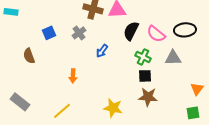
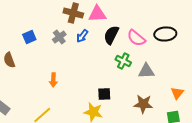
blue arrow: (102, 51) -> (82, 36), moved
gray triangle: (173, 58) -> (146, 71), moved
black square: (145, 76) -> (104, 94), moved
brown star: (148, 97) -> (143, 104), moved

